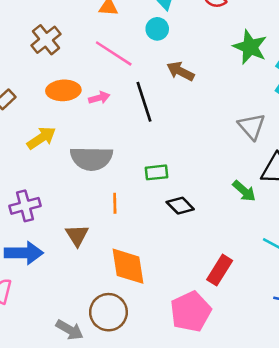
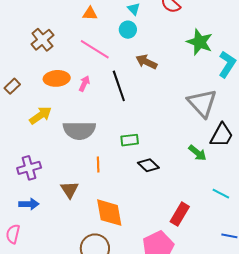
pink arrow: (99, 98) -> (84, 84), turned -49
gray triangle: (252, 126) -> (202, 103), size x1.4
blue arrow: (24, 253) -> (29, 204), size x0.7

